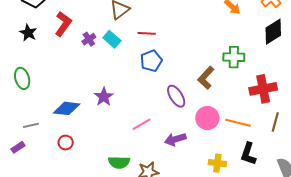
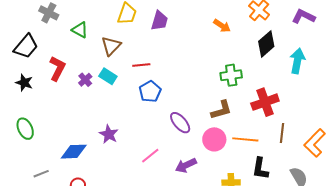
brown L-shape: (206, 78) -> (221, 110), moved, turned -140

